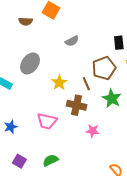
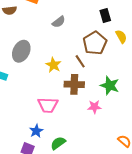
green star: (112, 99) -> (110, 86), moved
blue star: (11, 127) -> (36, 131), moved

